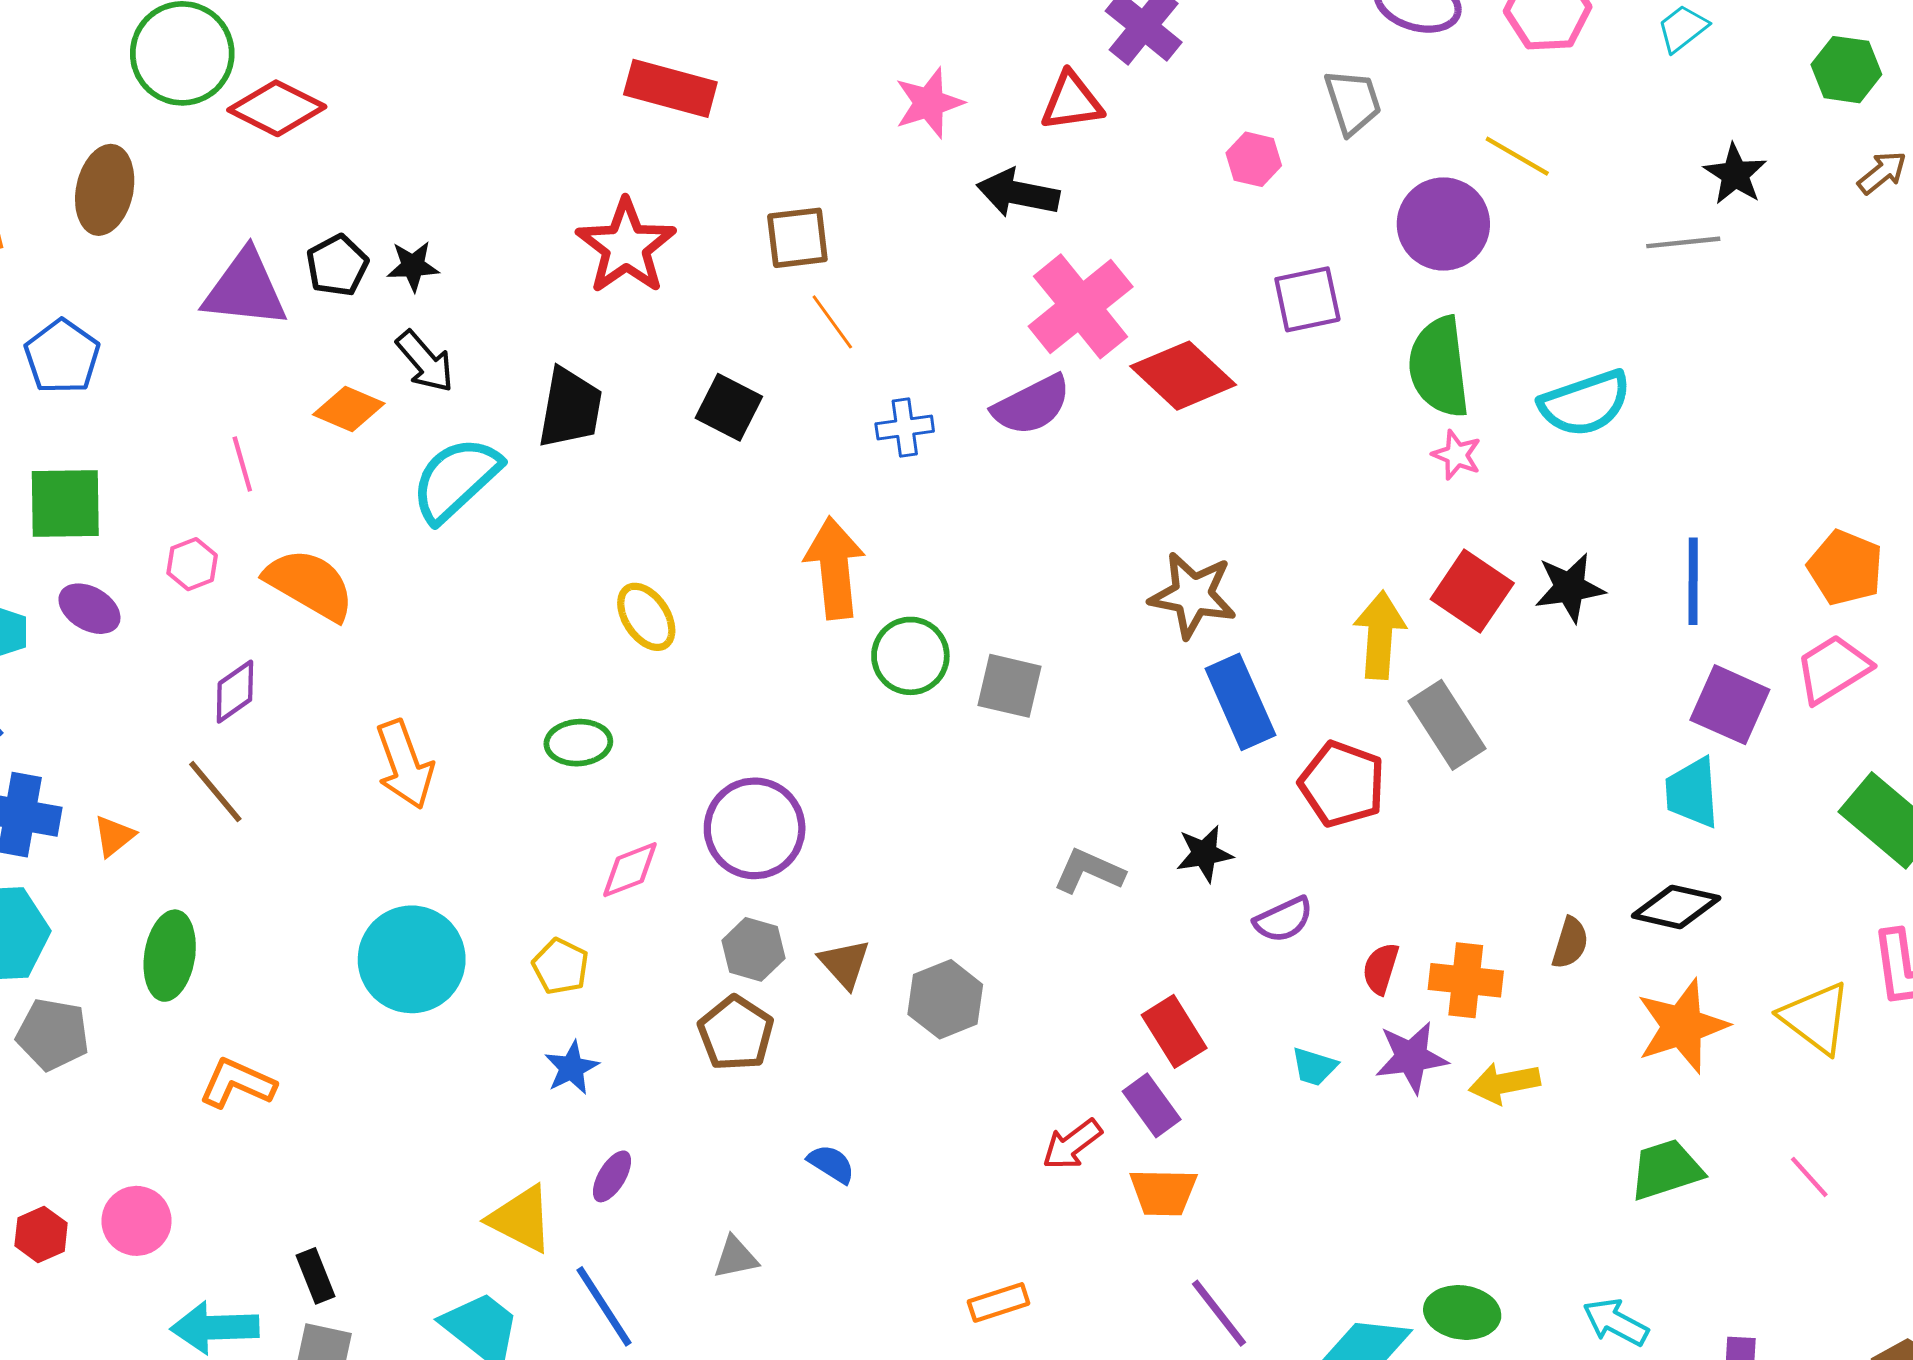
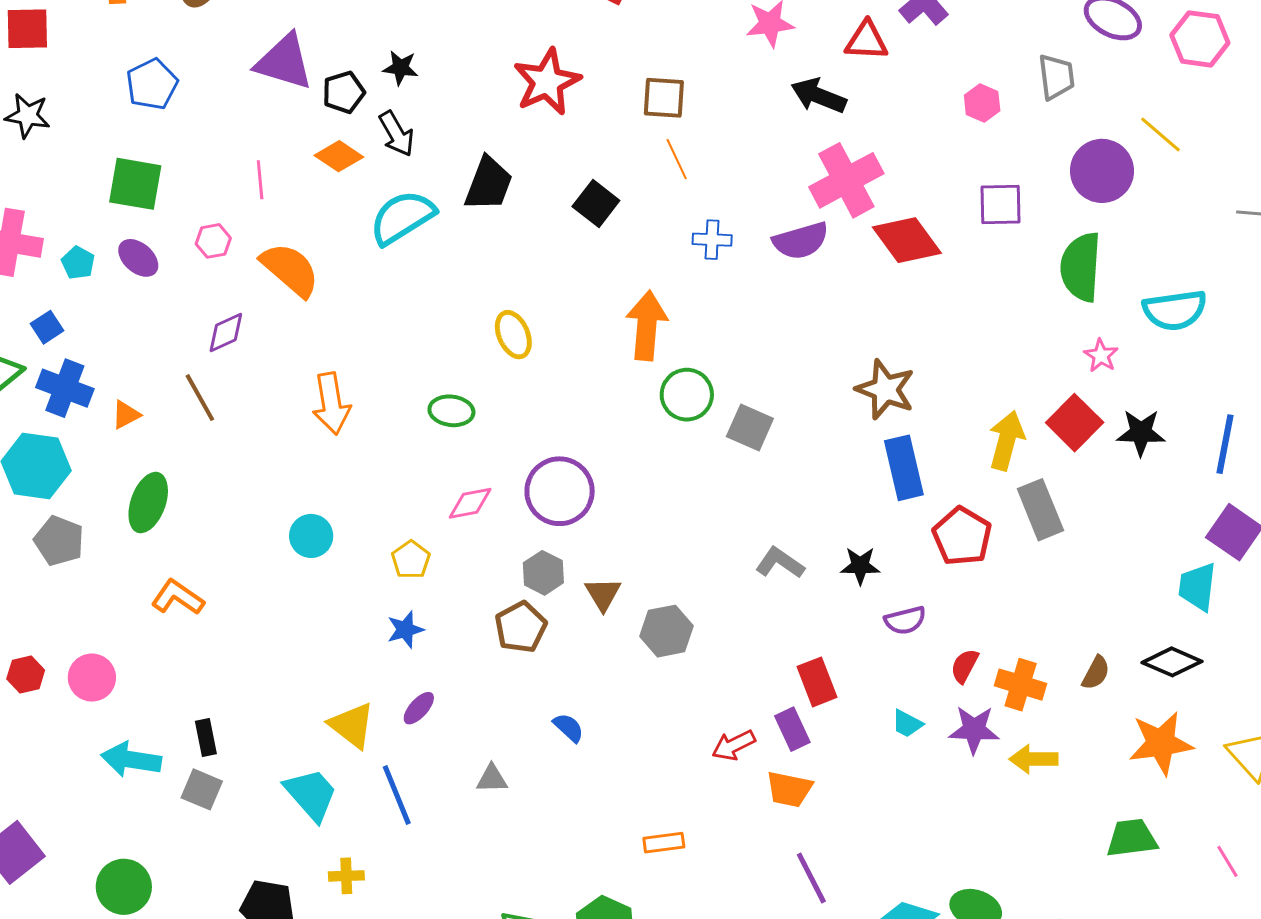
black pentagon: (337, 265) -> (344, 92), moved
pink star: (1457, 455) -> (1101, 355), moved
cyan circle: (412, 959) -> (311, 536), size x0.6

